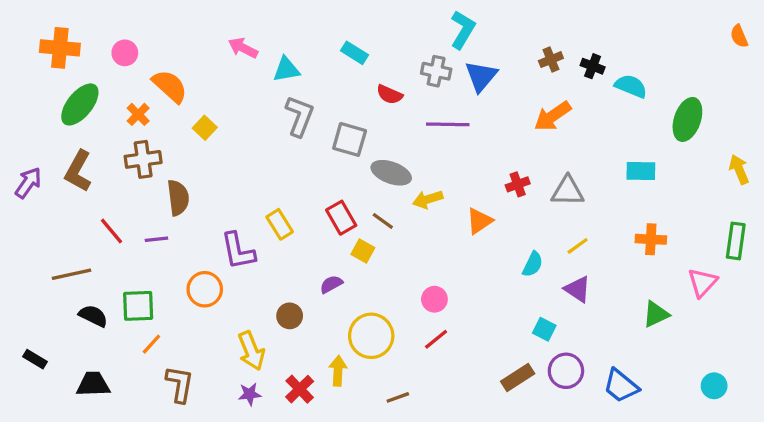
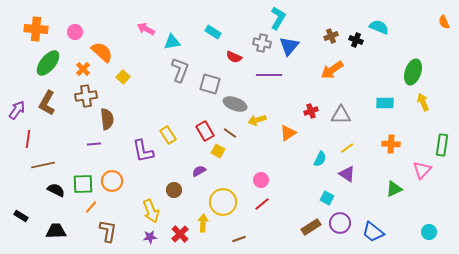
cyan semicircle: (631, 86) -> (379, 27), moved
yellow arrow: (739, 169) -> (423, 102), moved
red line: (112, 231) -> (28, 139), moved, turned 48
orange circle: (205, 289) -> (112, 181), moved

